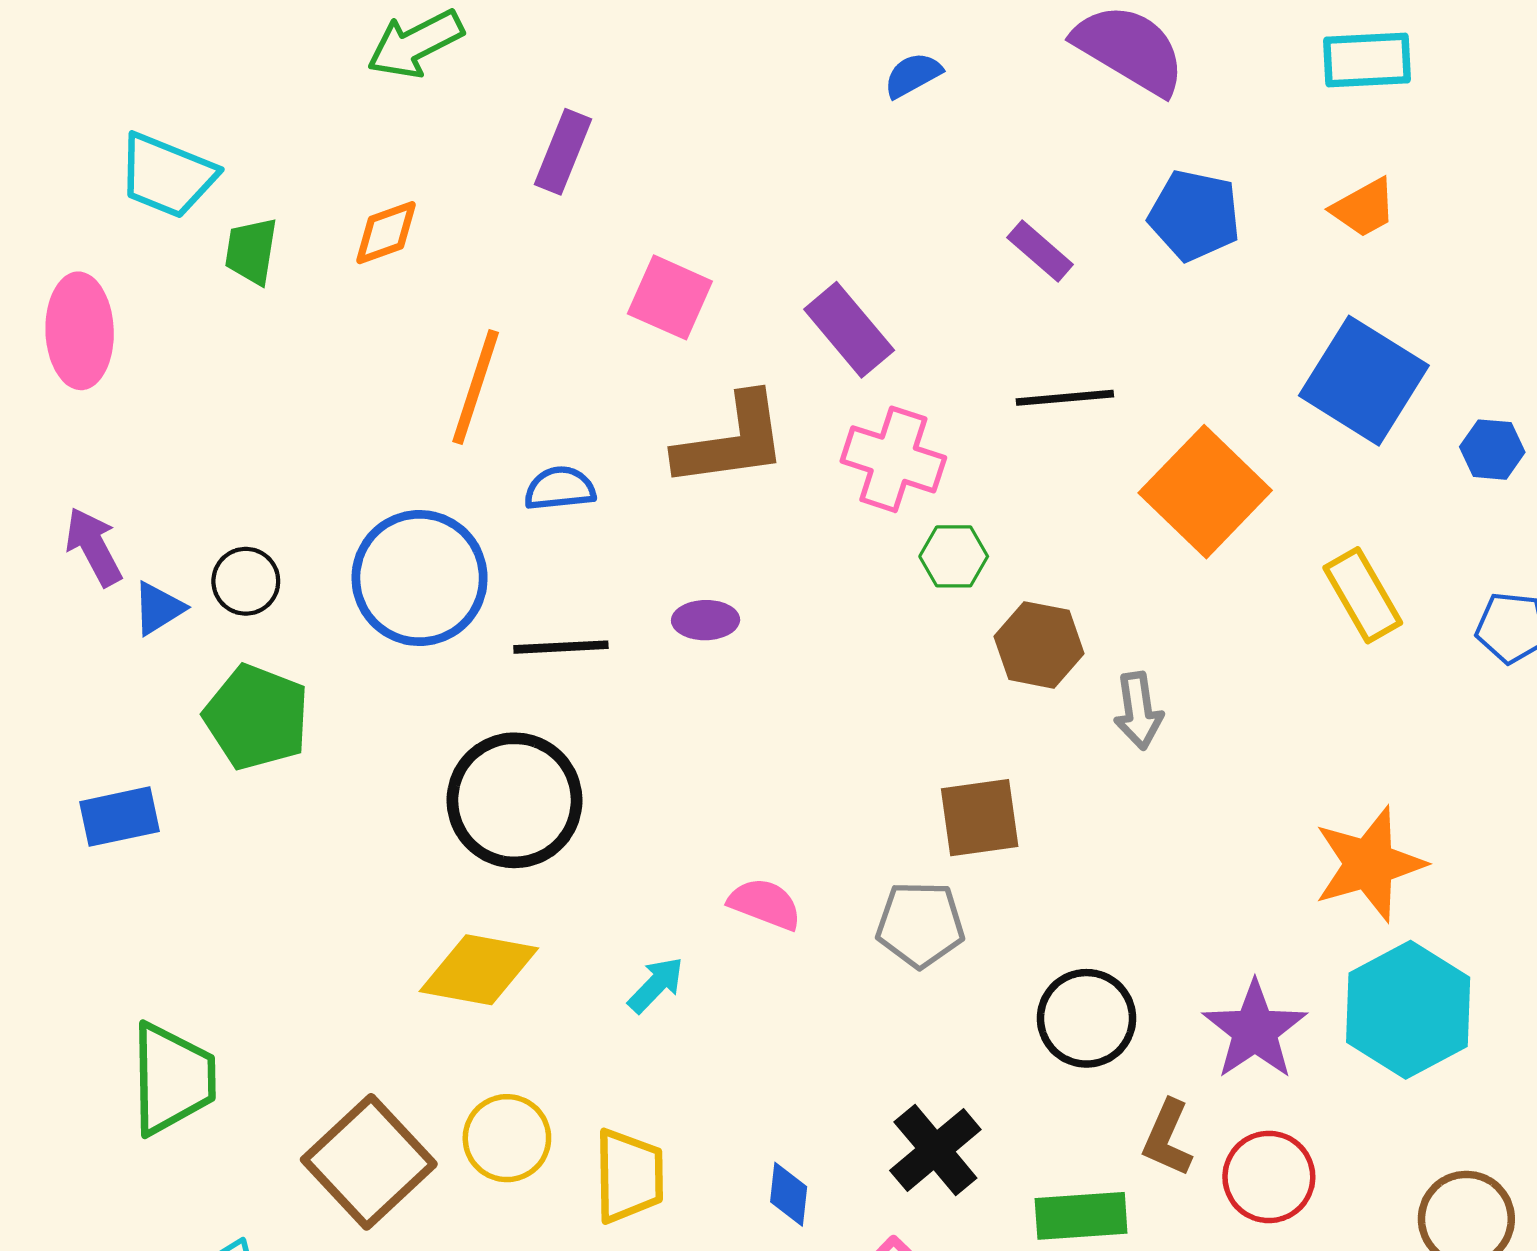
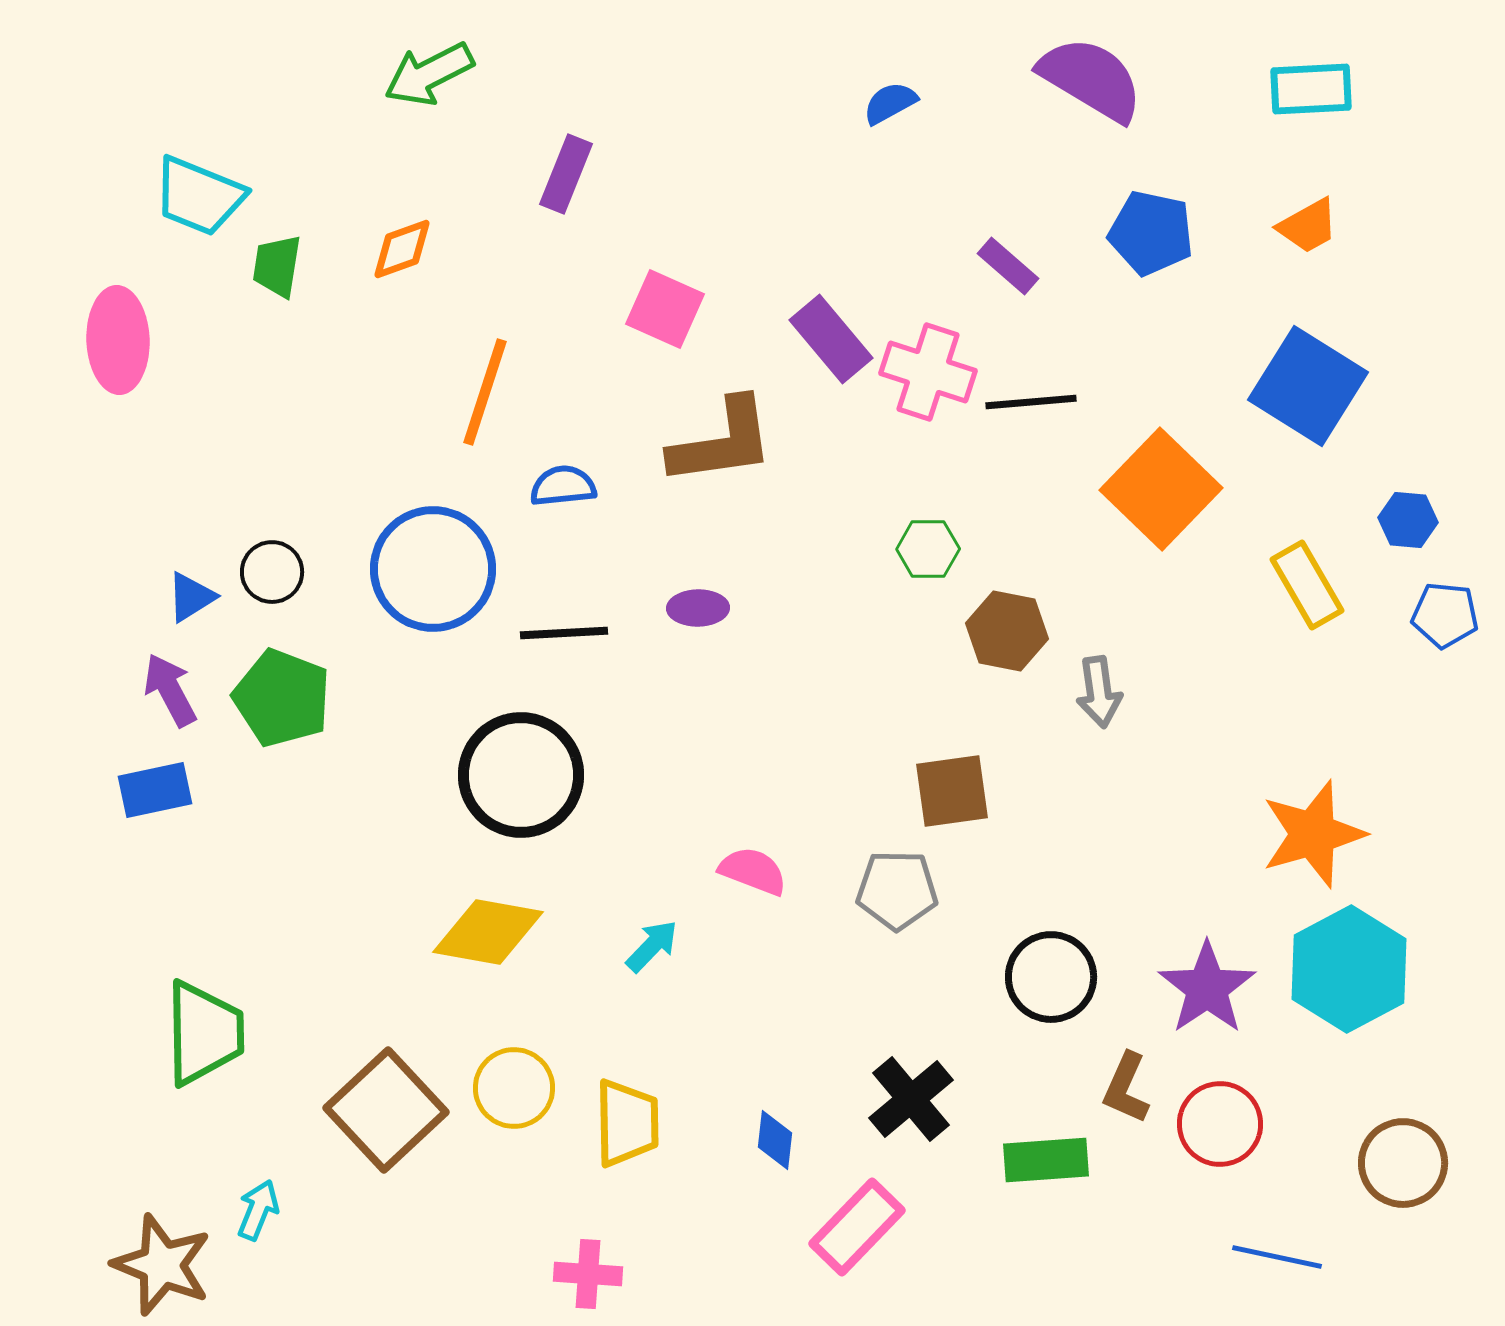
blue hexagon: (1492, 450) -> (1408, 520), moved
pink cross: (893, 459) -> (928, 372), moved
purple arrow: (94, 547) -> (170, 690), moved

